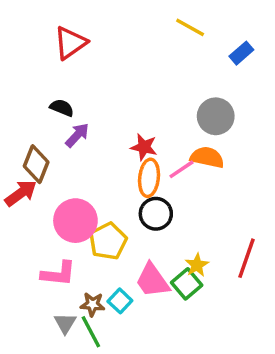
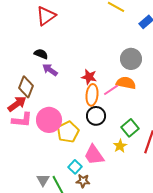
purple arrow: (77, 135) -> (50, 70), turned -98
pink L-shape: (58, 274) -> (22, 120), moved
green square: (187, 284) -> (130, 128), moved
brown star: (93, 304) -> (83, 181), moved

